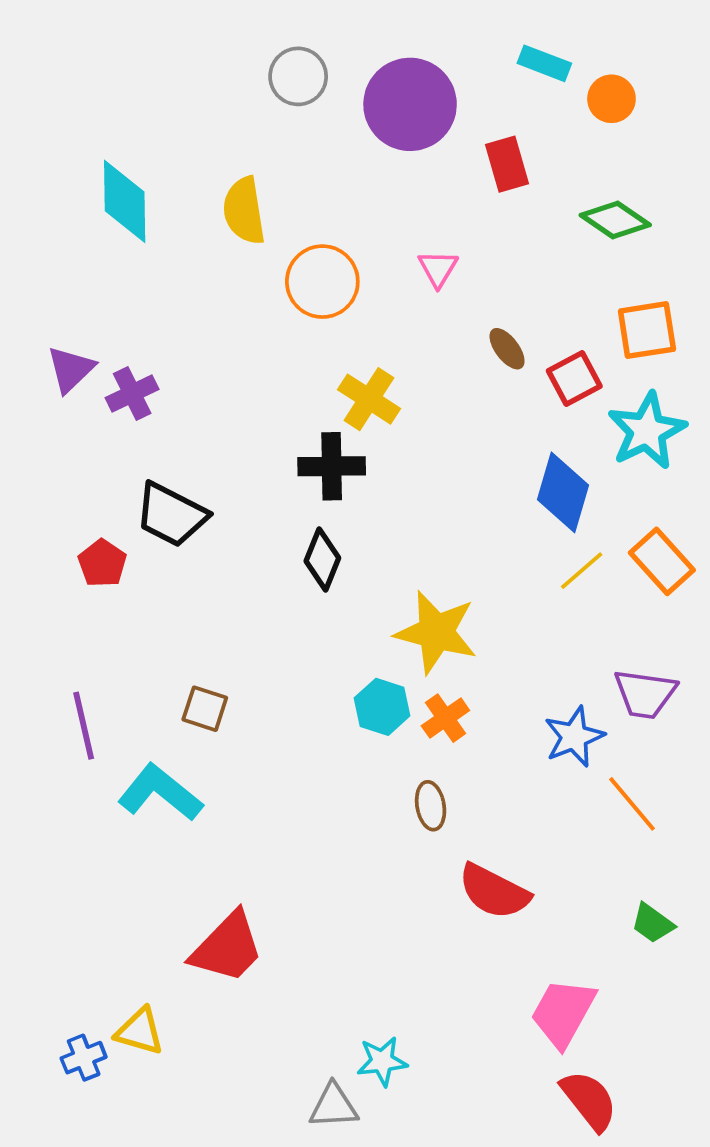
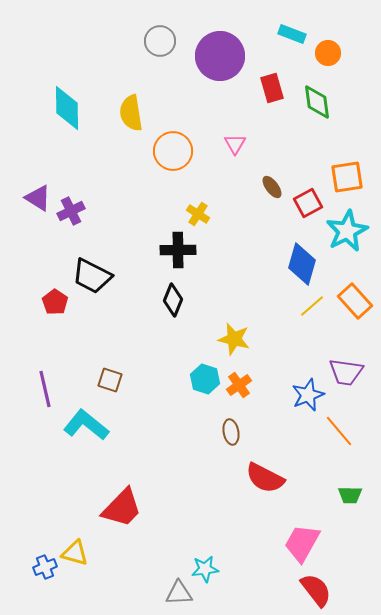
green diamond: (615, 220) -> (317, 102), moved, turned 48
purple triangle: (71, 369) -> (38, 198), turned -44
yellow cross: (369, 399) -> (198, 214), size x0.7
yellow star: (436, 632) -> (234, 339), size x0.7
green trapezoid: (653, 923) -> (350, 495), turned -35

